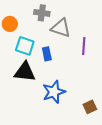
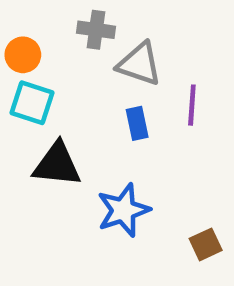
cyan square: (25, 46) -> (32, 103), moved
blue rectangle: (47, 54) -> (137, 123), moved

